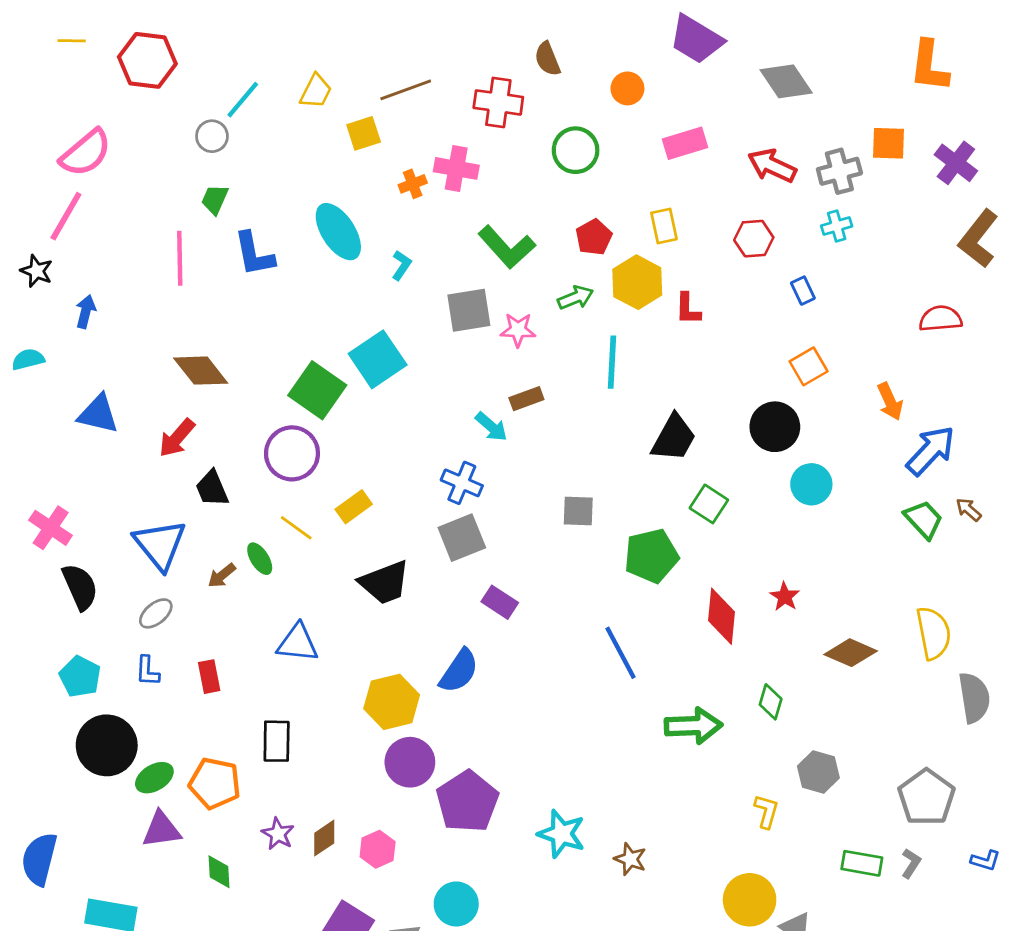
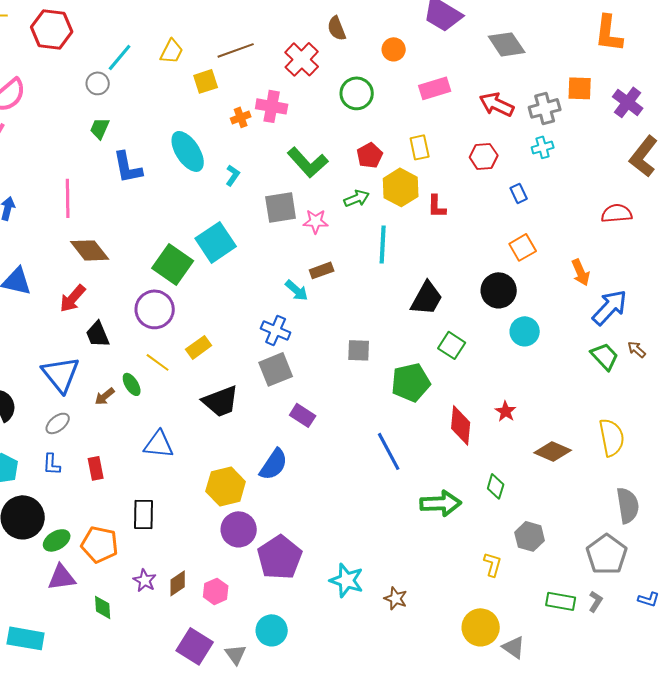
red cross: (498, 102) -> (302, 59), turned 36
pink line: (180, 258) -> (68, 198), moved
gray semicircle: (974, 698) -> (628, 505), moved

